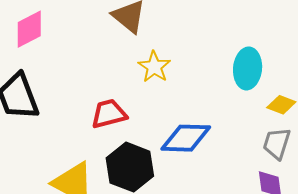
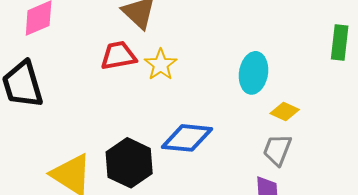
red trapezoid: (109, 114) -> (119, 56), moved

